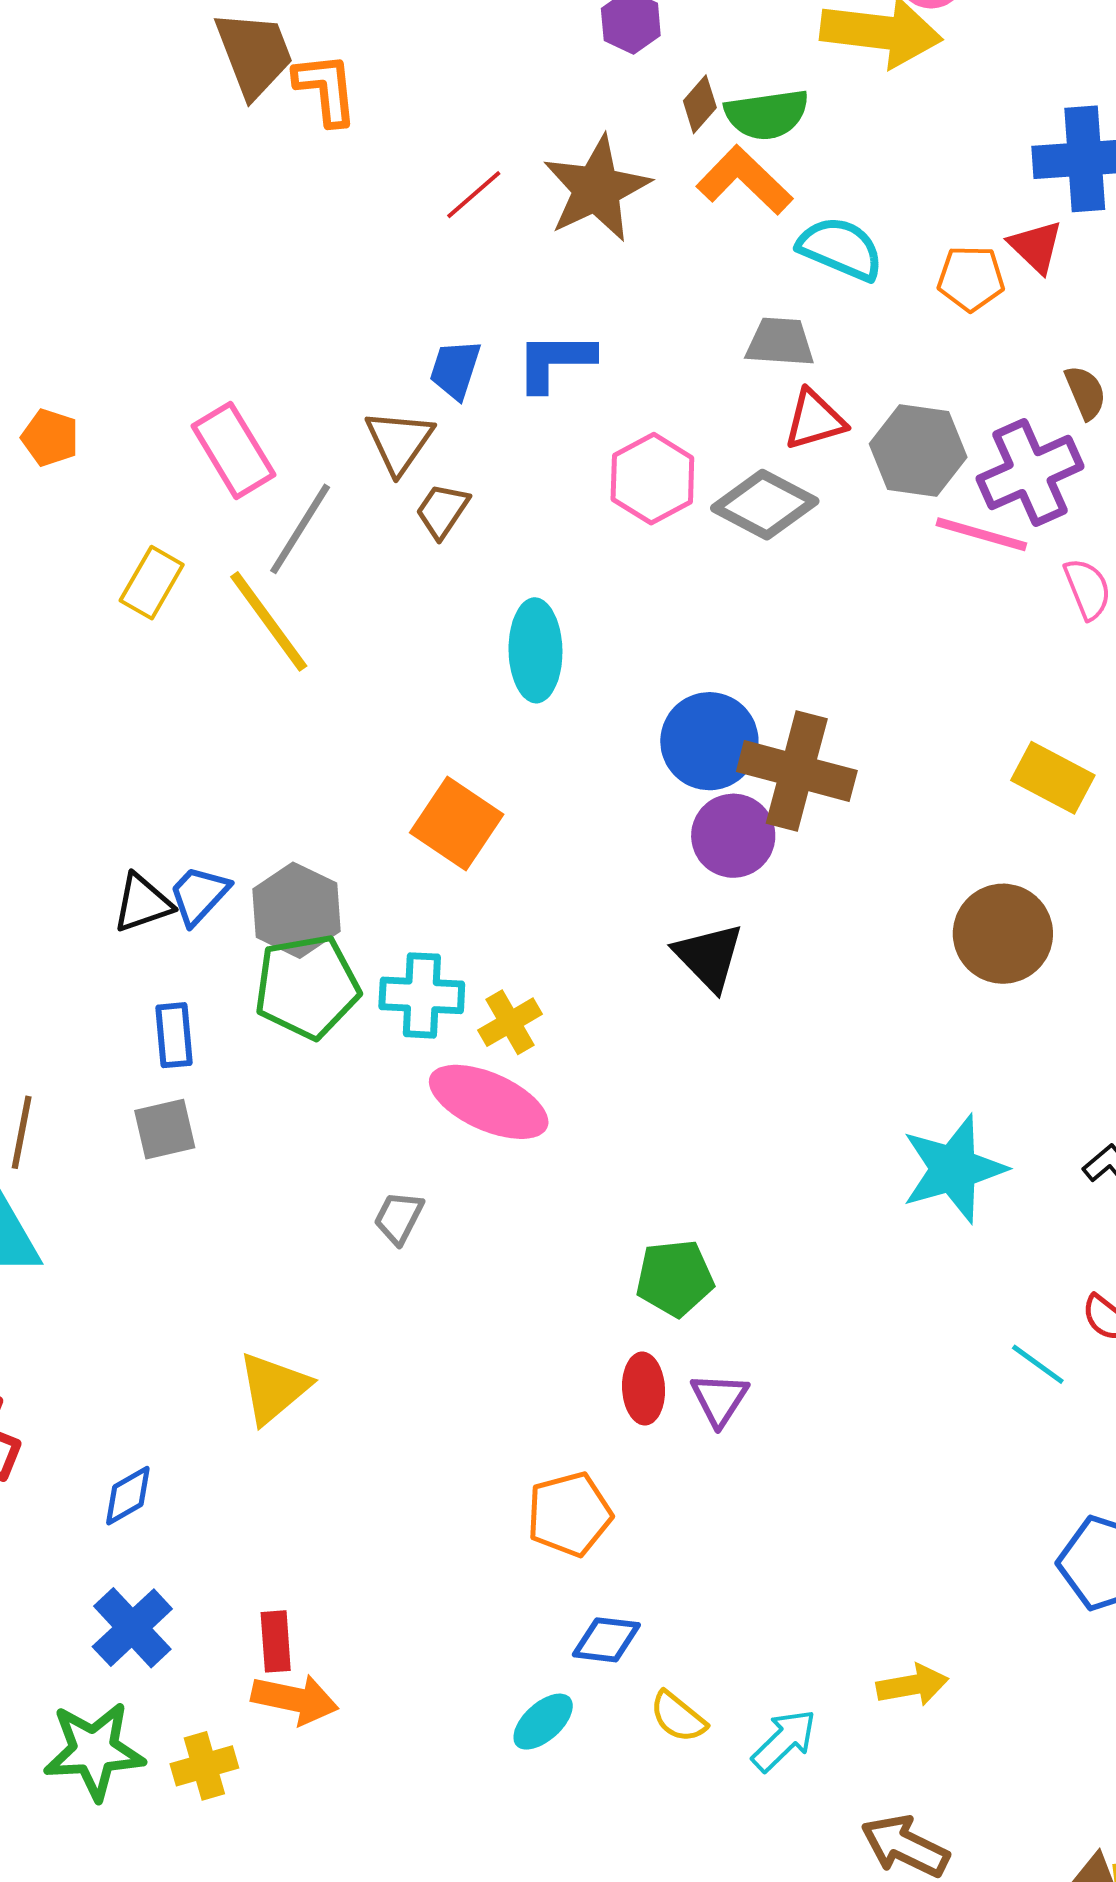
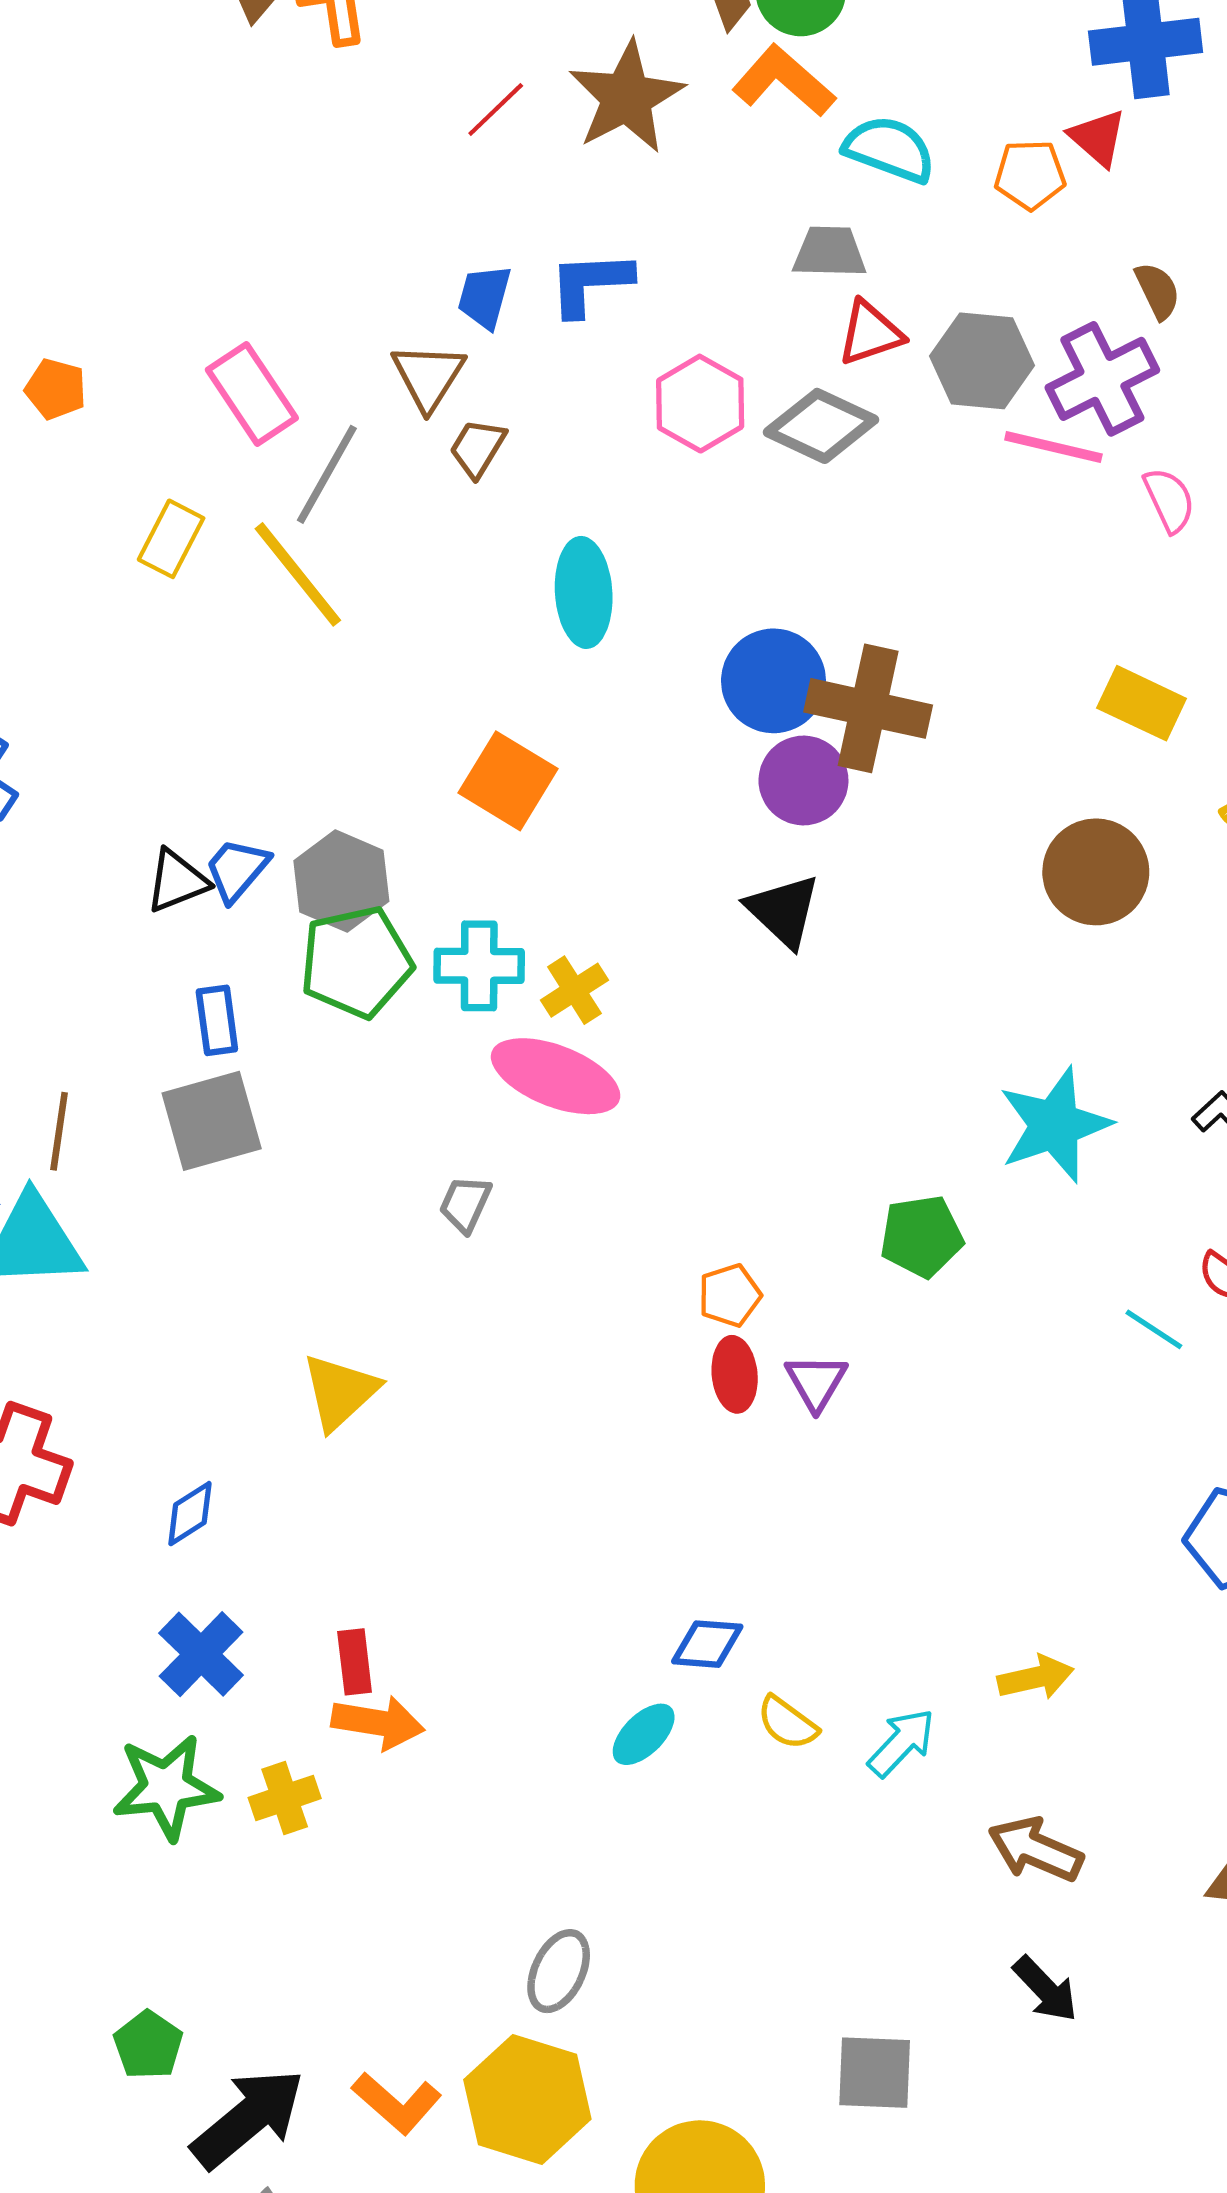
gray square: (165, 1129) -> (212, 1121), size x1.5
green pentagon: (675, 1278) -> (922, 1236), moved
orange pentagon: (569, 1514) -> (730, 1295), moved, size x0.7

